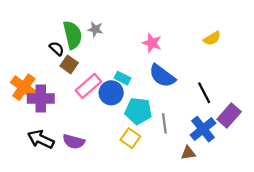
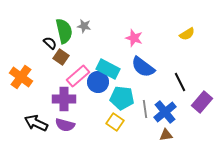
cyan rectangle: (122, 78) -> (108, 69), size x1.6
purple cross: (41, 98) -> (64, 99), moved
blue cross: (203, 129) -> (165, 112), moved

